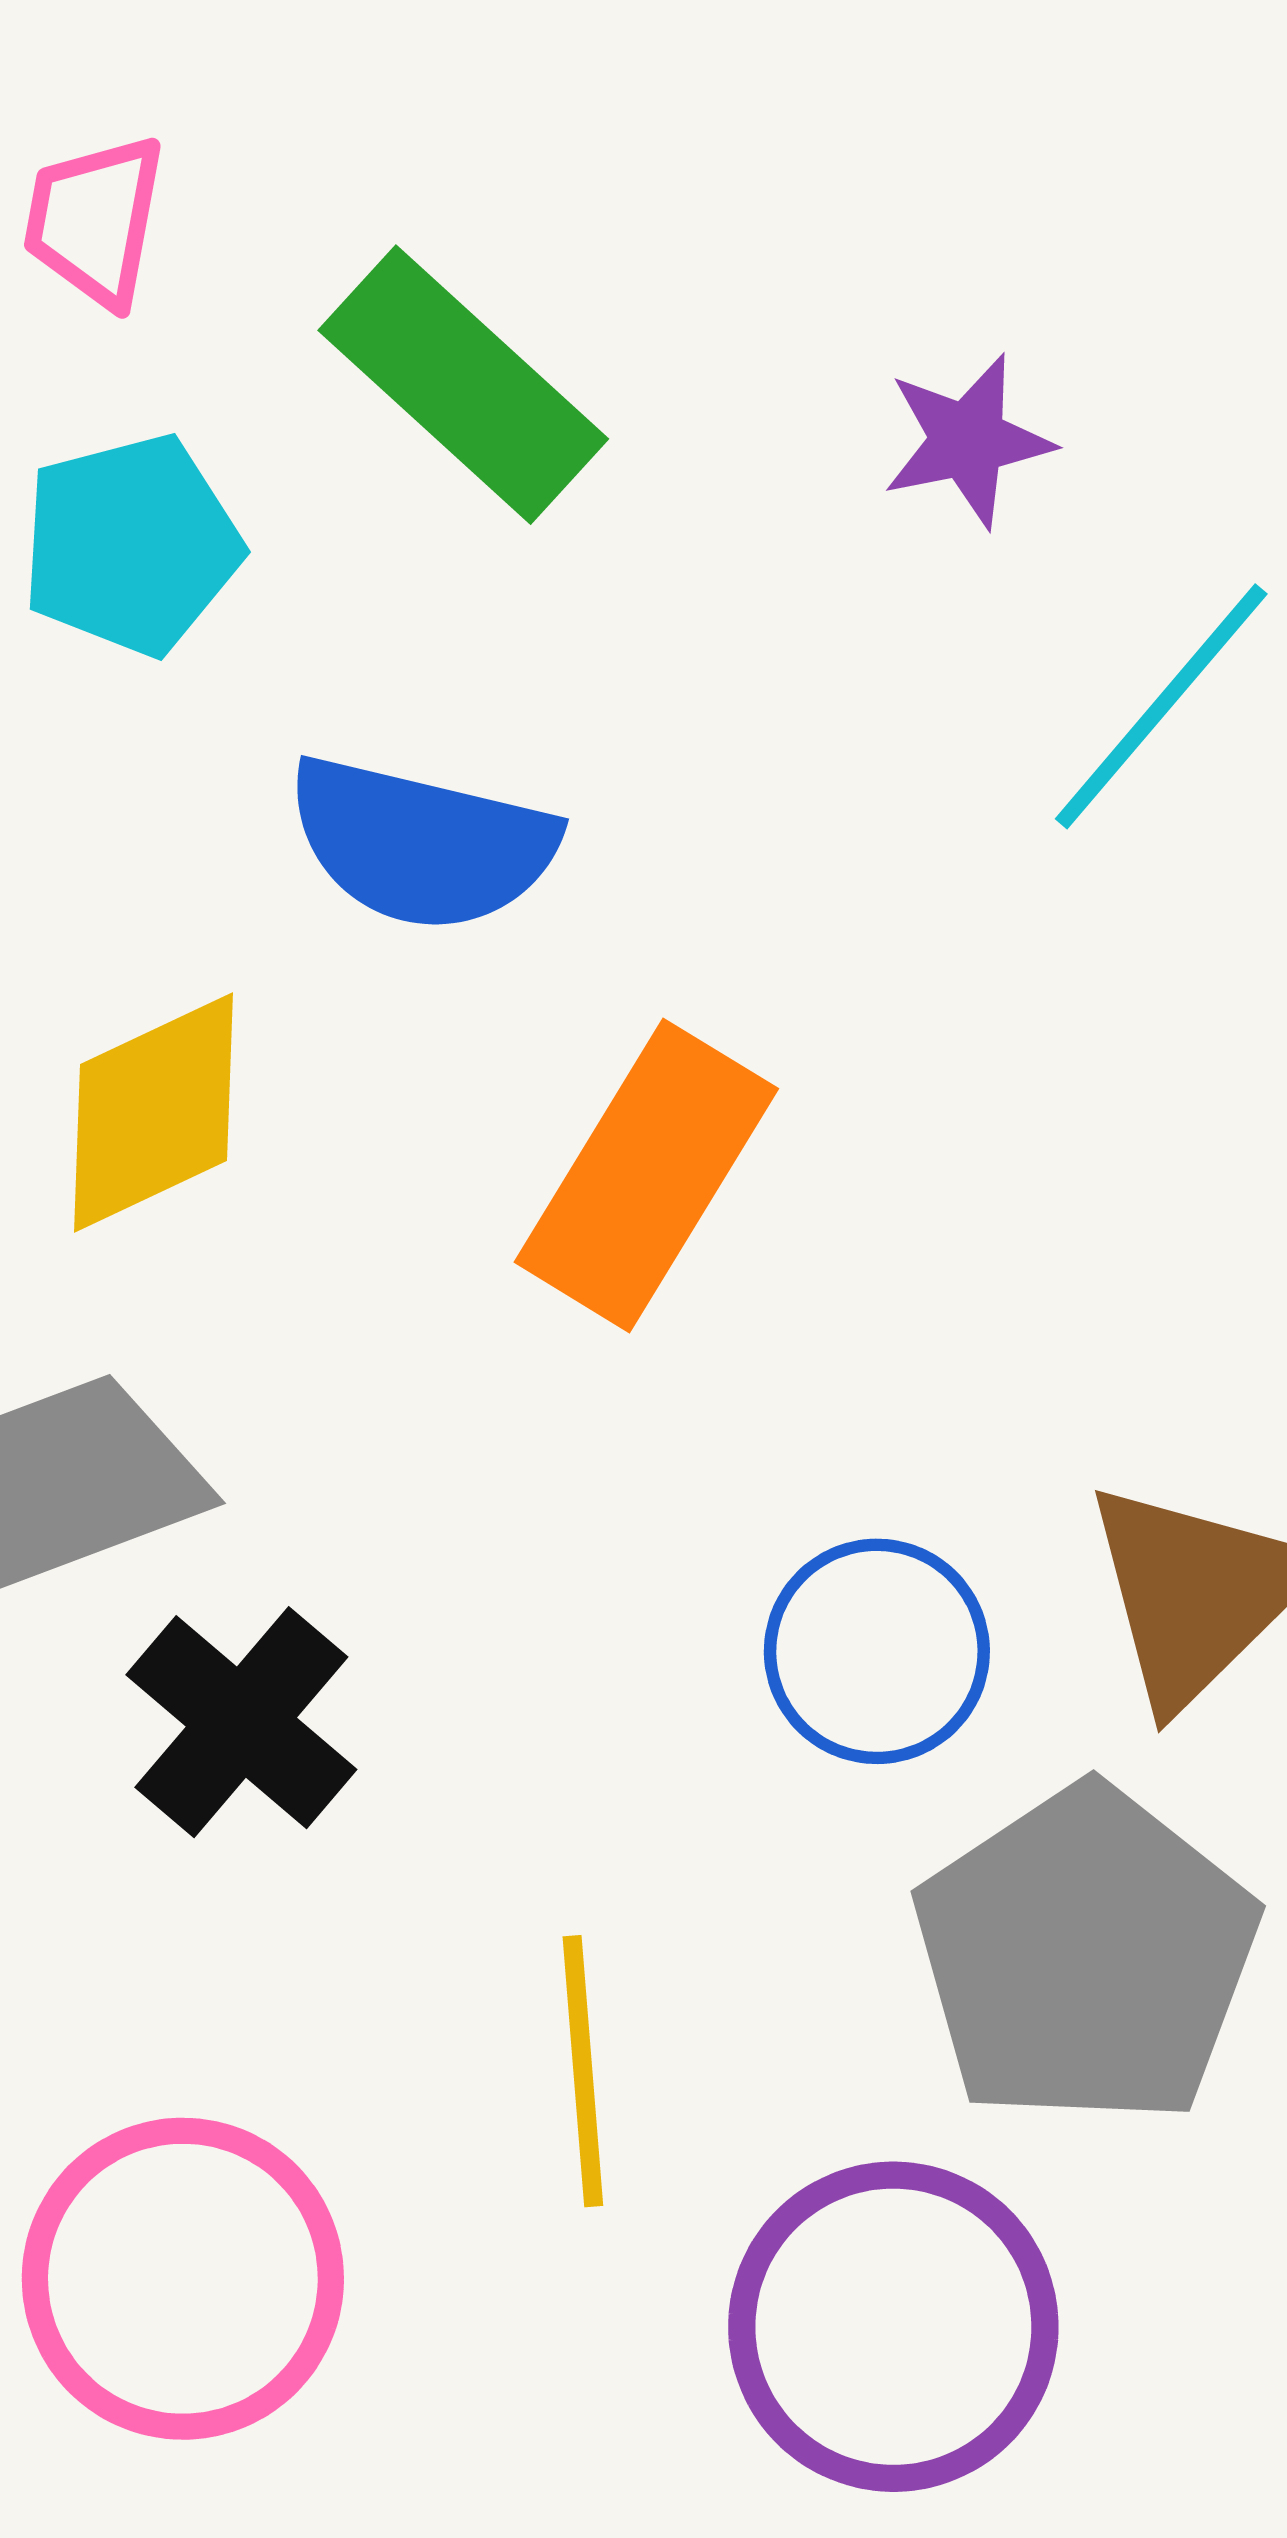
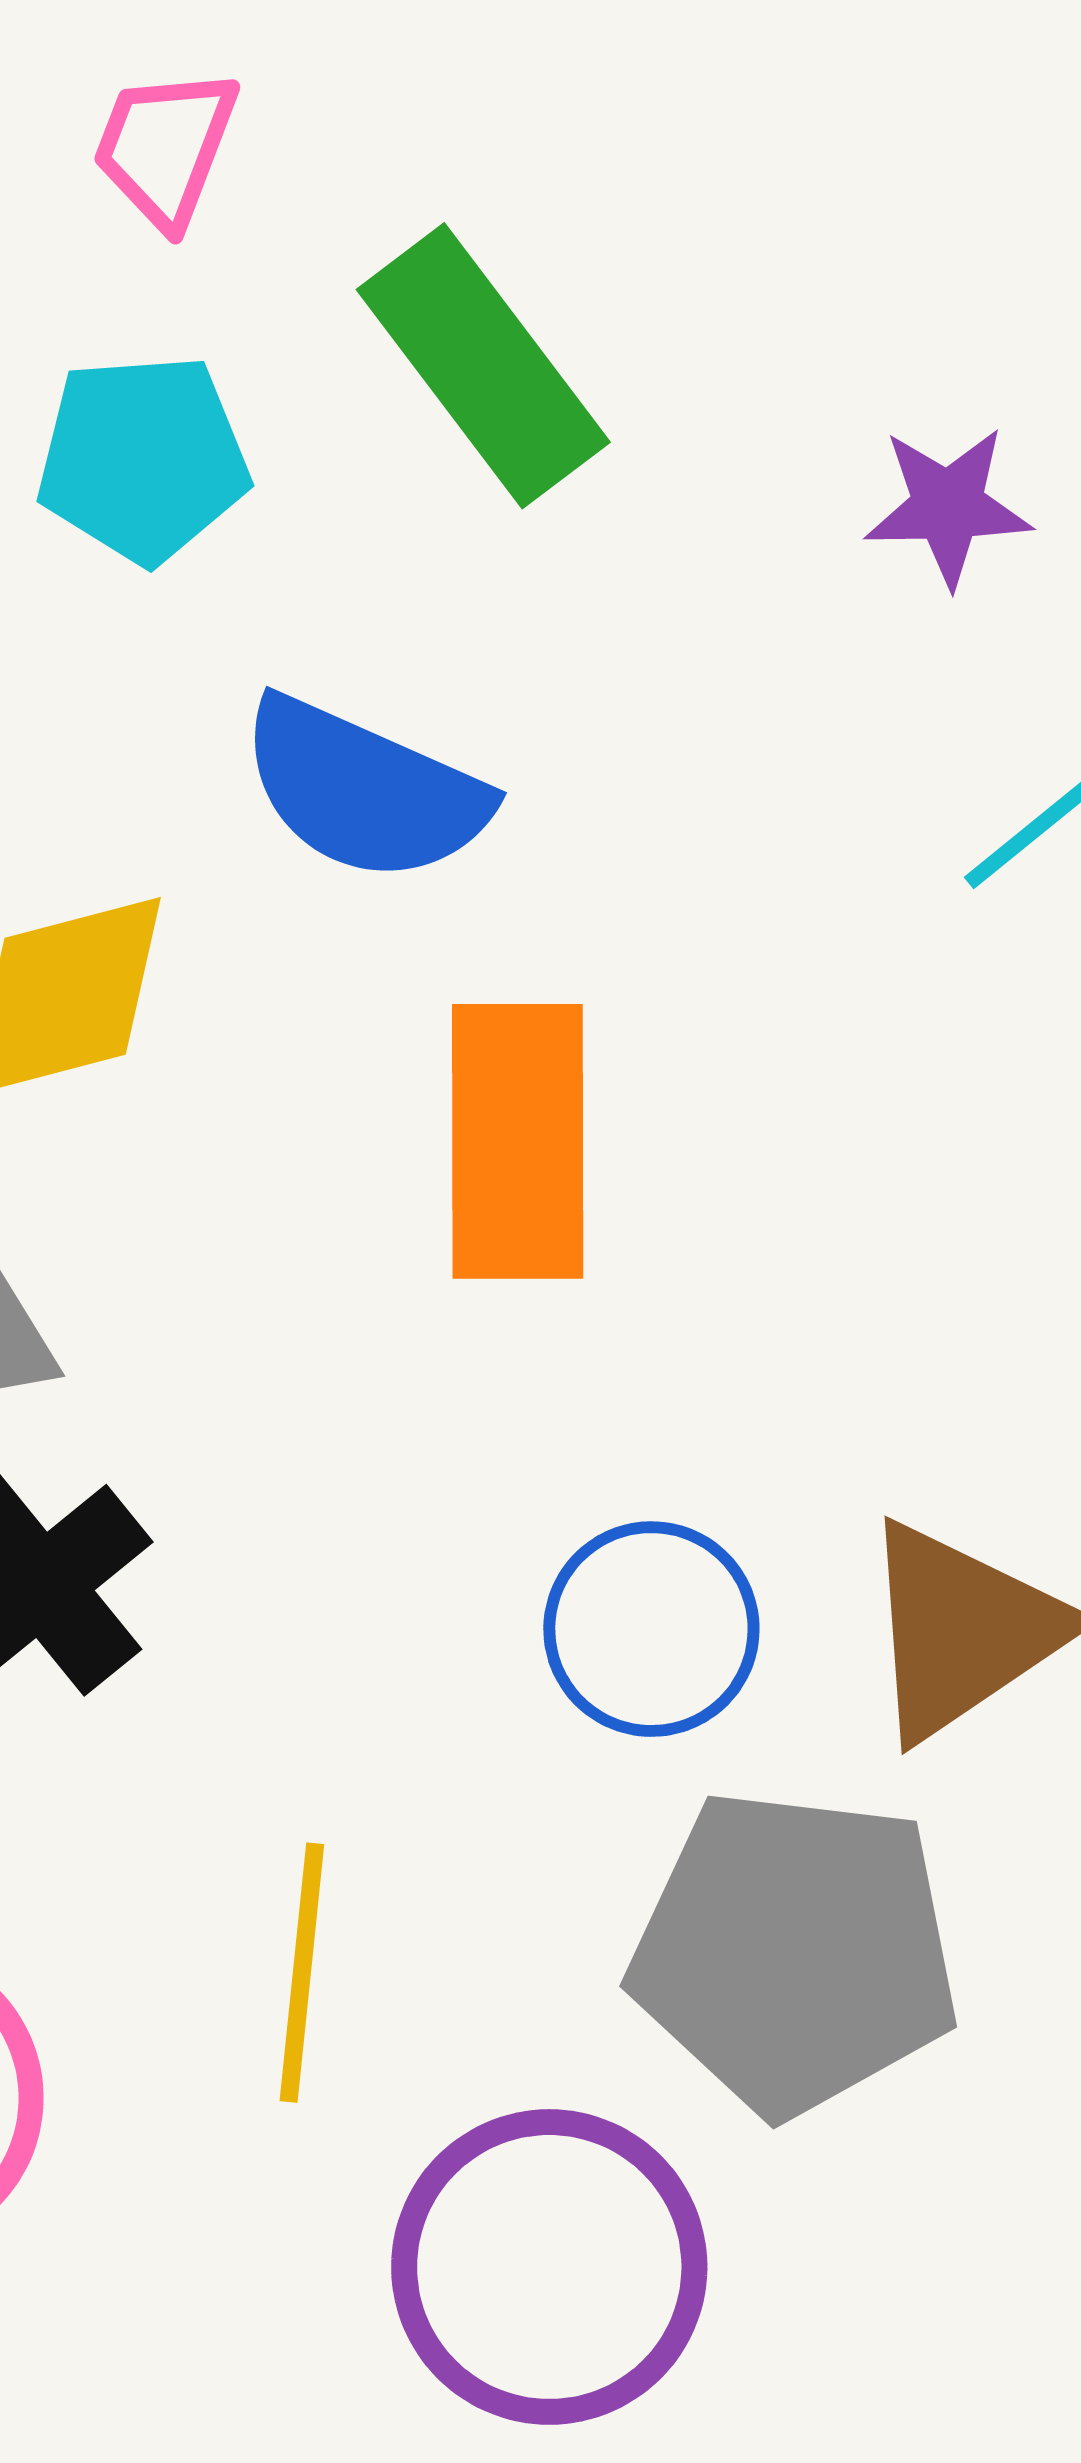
orange rectangle: (646, 1175) -> (518, 1141), turned -42
gray pentagon: (1086, 1956) -> (795, 1952), turned 30

